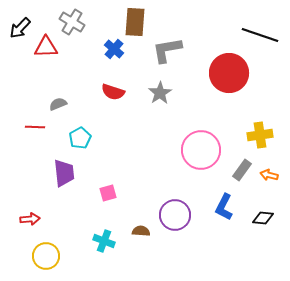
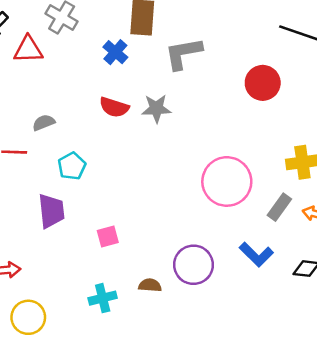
red circle: (229, 73) -> (263, 83), size x0.7
gray star: (160, 93) -> (156, 108), moved, turned 30
blue L-shape: (224, 207) -> (256, 255), turned -72
cyan cross: (104, 241) -> (103, 298), turned -35

